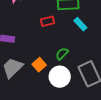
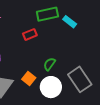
cyan rectangle: (80, 24) -> (70, 22), moved

